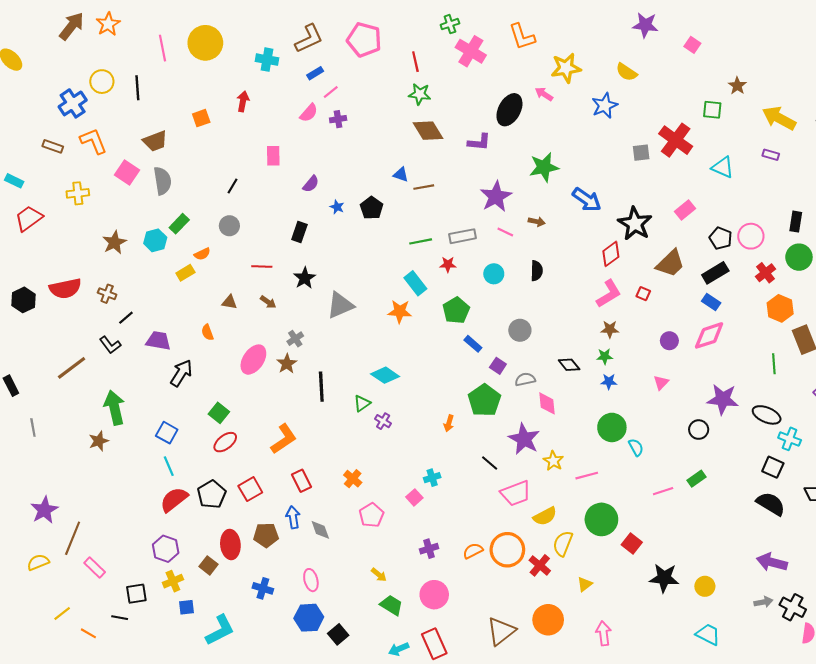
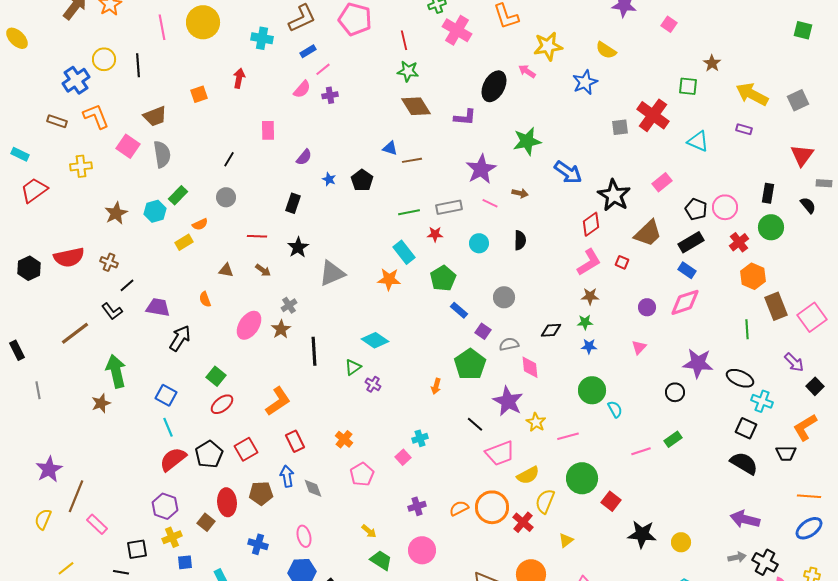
black diamond: (569, 365) -> (551, 330), turned -55
yellow semicircle: (38, 562) -> (43, 519), turned -45

